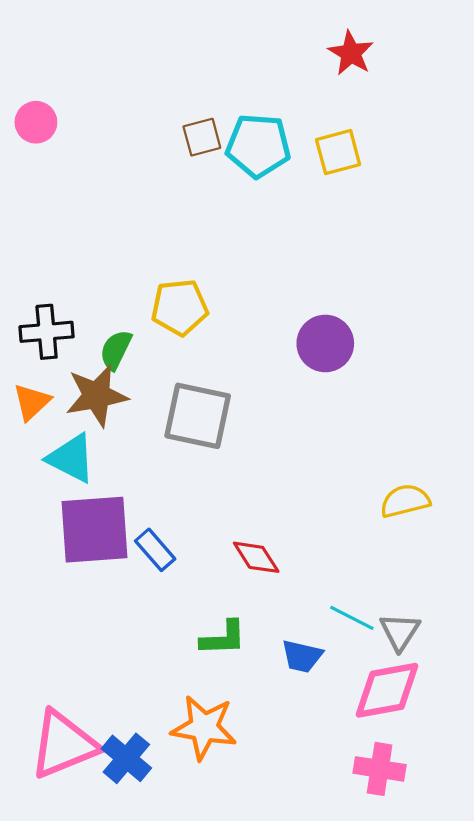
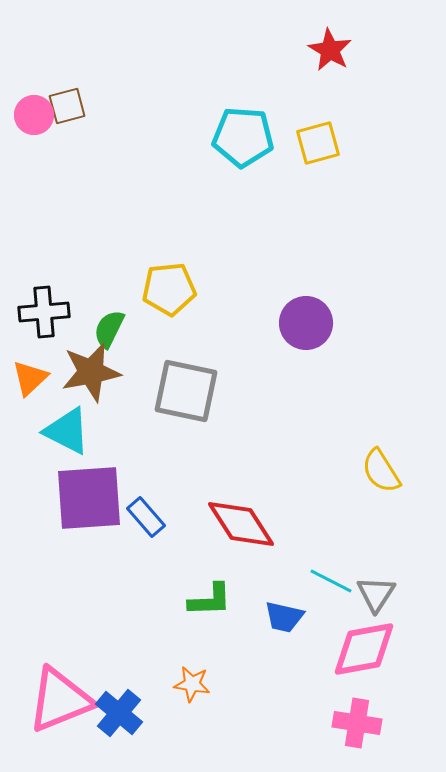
brown square: (202, 137) -> (67, 106), moved
yellow semicircle: (405, 501) -> (381, 471), turned -108
red diamond: (256, 557) -> (241, 524), size x1.5
orange star: (204, 727) -> (192, 684), size x0.6

